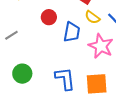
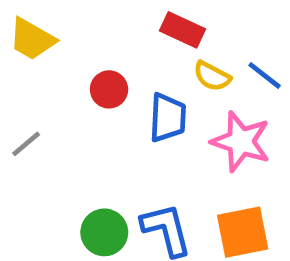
green circle: (22, 74) -> (104, 232), moved

